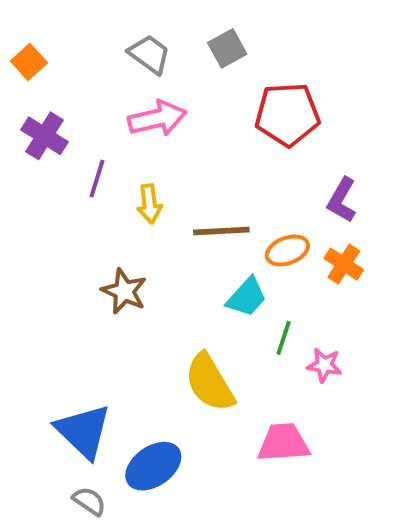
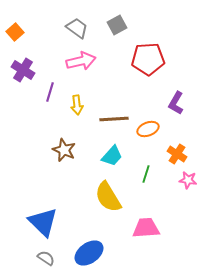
orange cross: (344, 264) -> (177, 154), moved
cyan trapezoid: (247, 297) -> (112, 156), moved
pink star: (324, 365) -> (188, 180), moved
blue ellipse: (153, 466) -> (89, 253), moved

